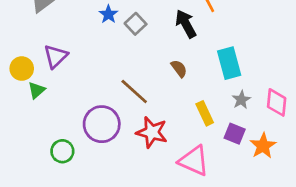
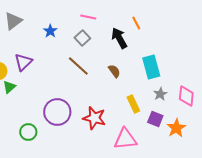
blue star: (108, 14) -> (50, 31), moved
brown line: (134, 92) -> (78, 66), moved
pink triangle: (194, 161) -> (125, 139), turned -30

